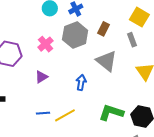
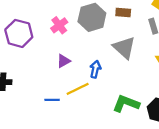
brown rectangle: (104, 29) -> (123, 12), turned 64
purple triangle: (41, 77) -> (64, 61), moved
yellow line: (65, 115) -> (78, 89), moved

